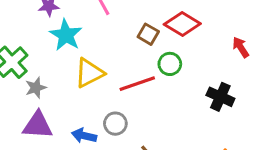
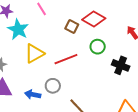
green circle: (170, 64) -> (98, 47), moved

